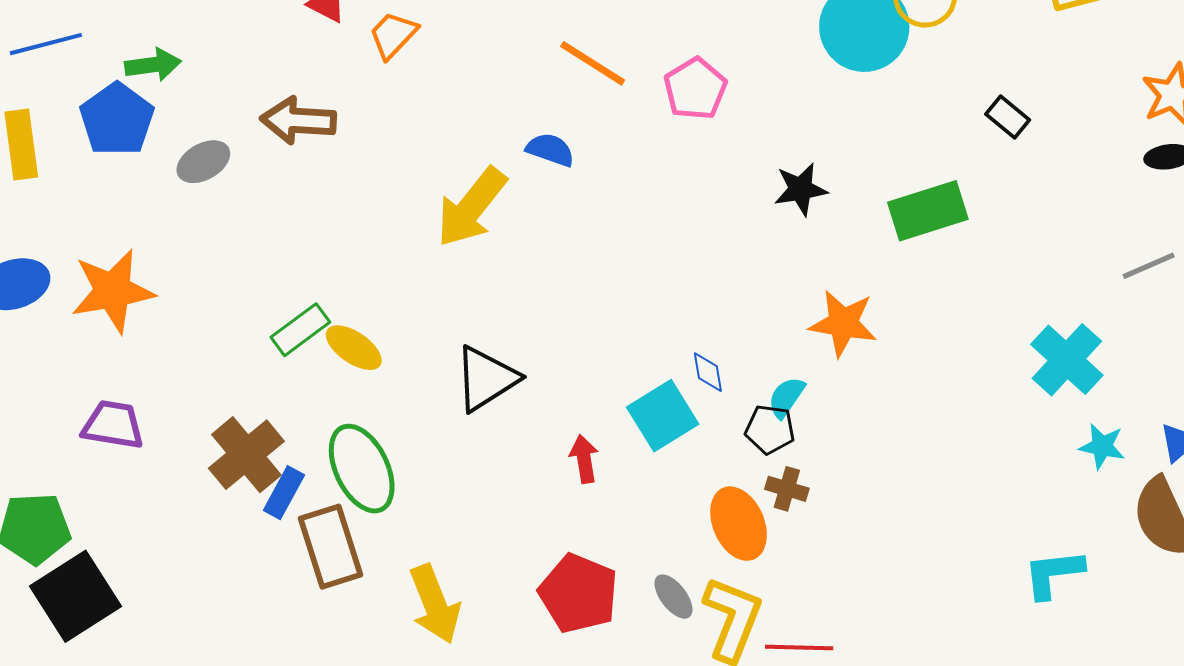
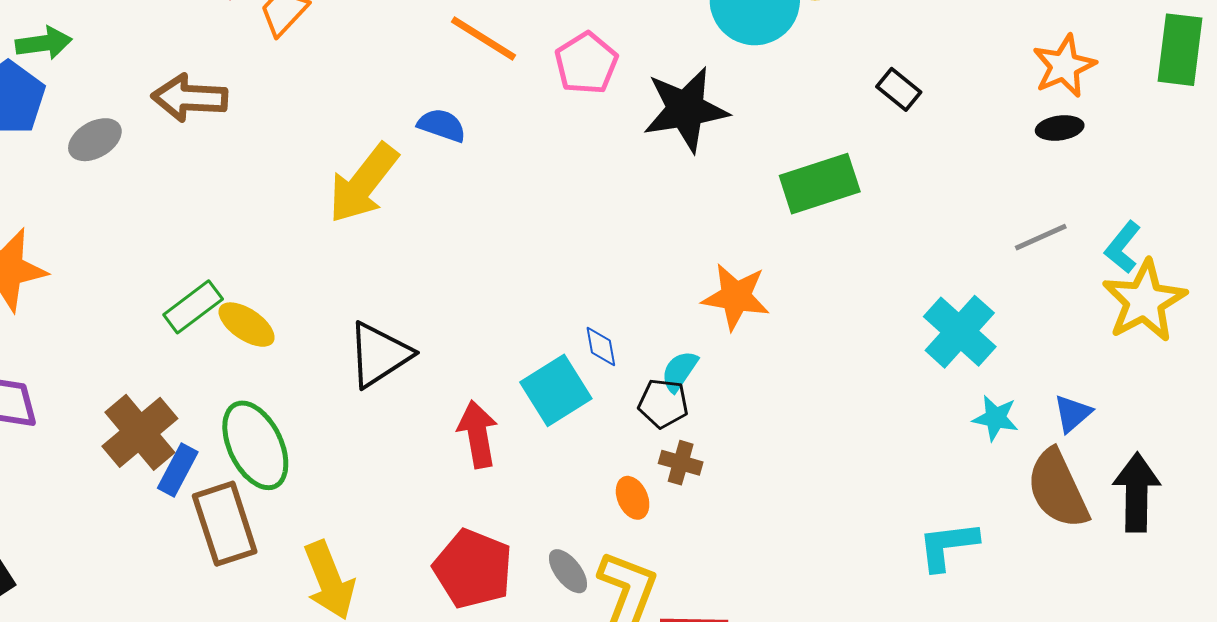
black star: (801, 189) -> (686, 109), moved, size x1.6
red arrow: (584, 459) -> (478, 434), size x1.4
orange ellipse: (739, 524) -> (633, 498), size x0.6

